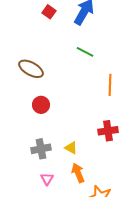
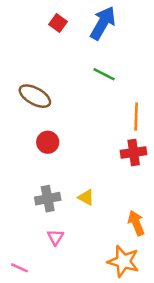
red cross: (108, 131) -> (134, 152), moved
orange arrow: (78, 173) -> (136, 223), moved

